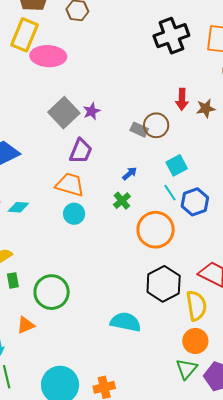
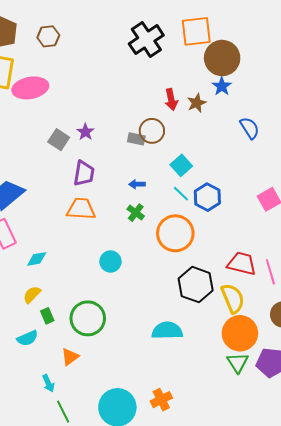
gray square: (64, 113) -> (59, 140), size x0.7
blue arrow: (130, 174) -> (137, 184), turned -126
cyan diamond: (18, 207) -> (37, 259), moved
cyan circle: (74, 214) -> (110, 261), moved
orange circle: (195, 341) -> (240, 333), size x1.4

